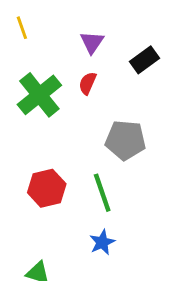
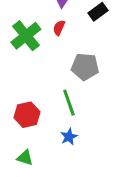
red hexagon: (47, 188) -> (27, 115), moved

